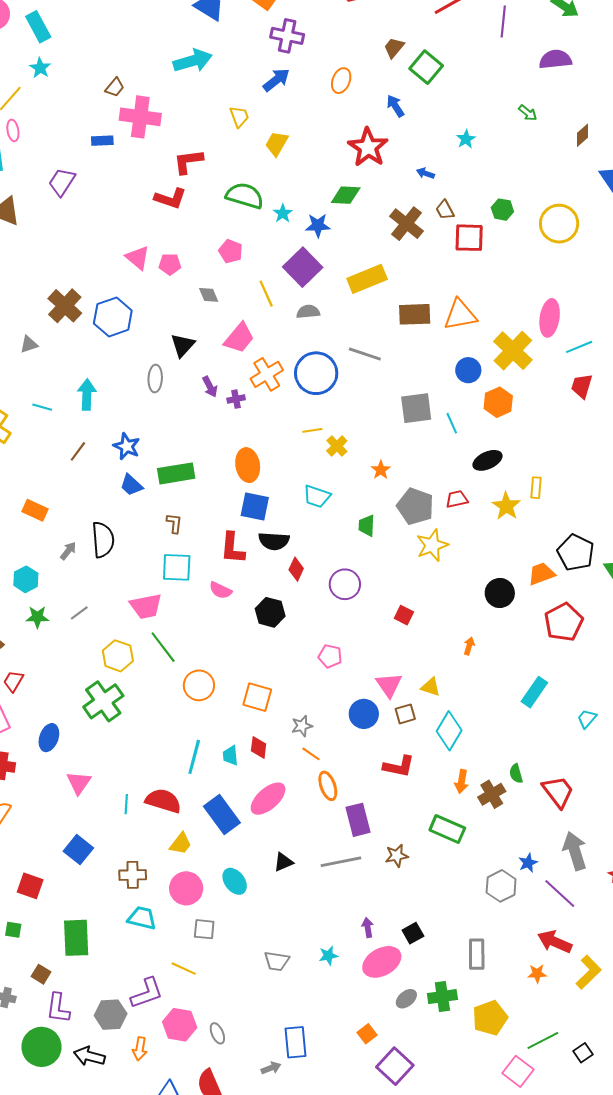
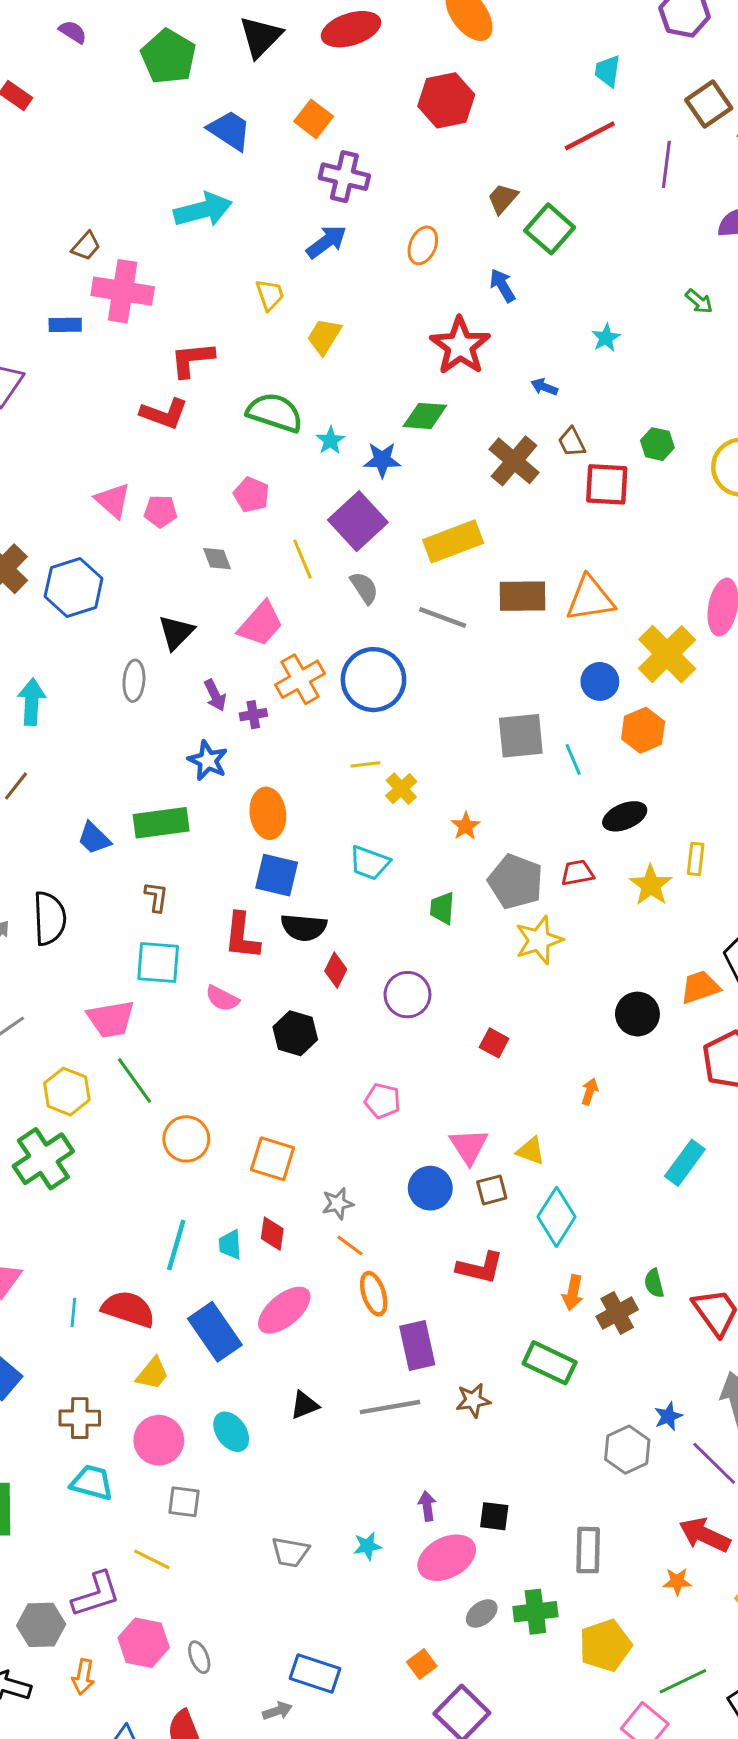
gray semicircle: (308, 312) -> (364, 588), turned 60
gray line: (365, 354) -> (443, 618), moved
blue star: (127, 446) -> (208, 760), moved
black square: (413, 933) -> (494, 1516), turned 35
blue rectangle: (295, 1042) -> (315, 1674), turned -68

